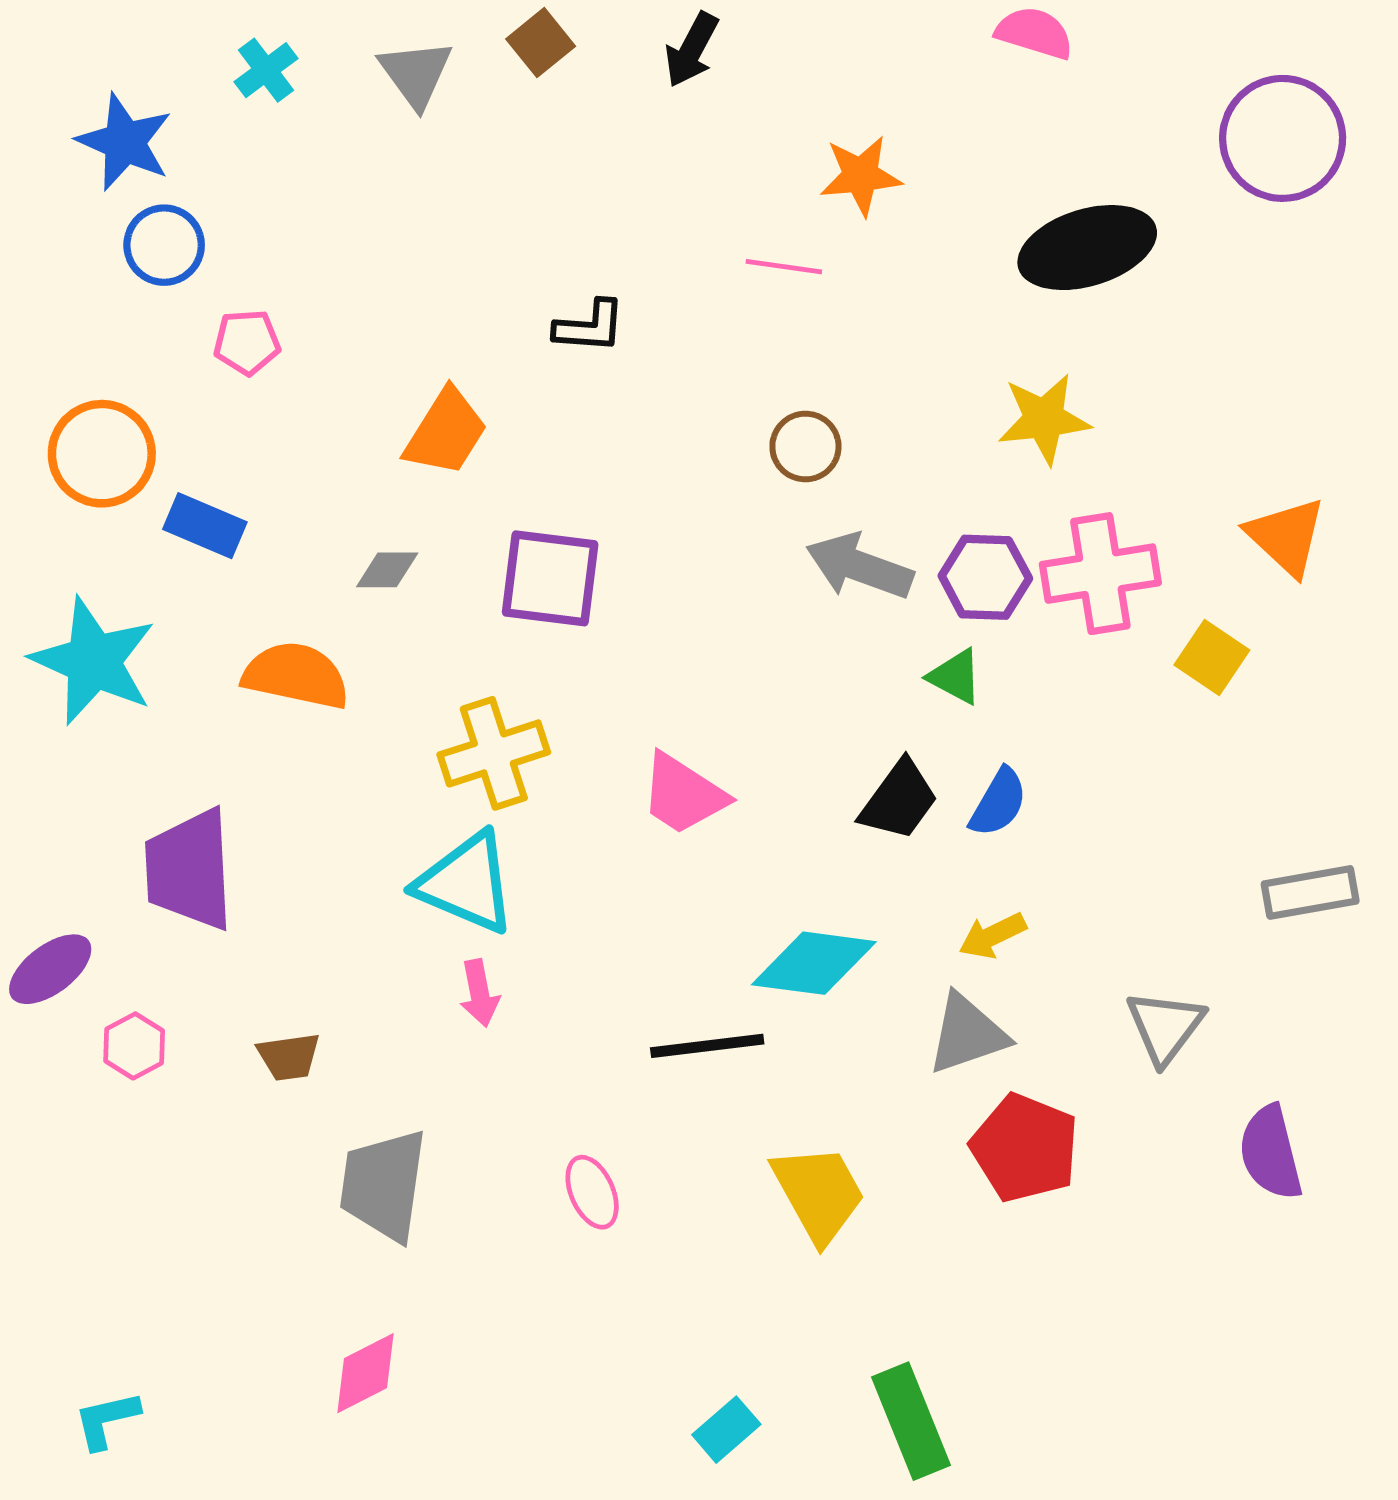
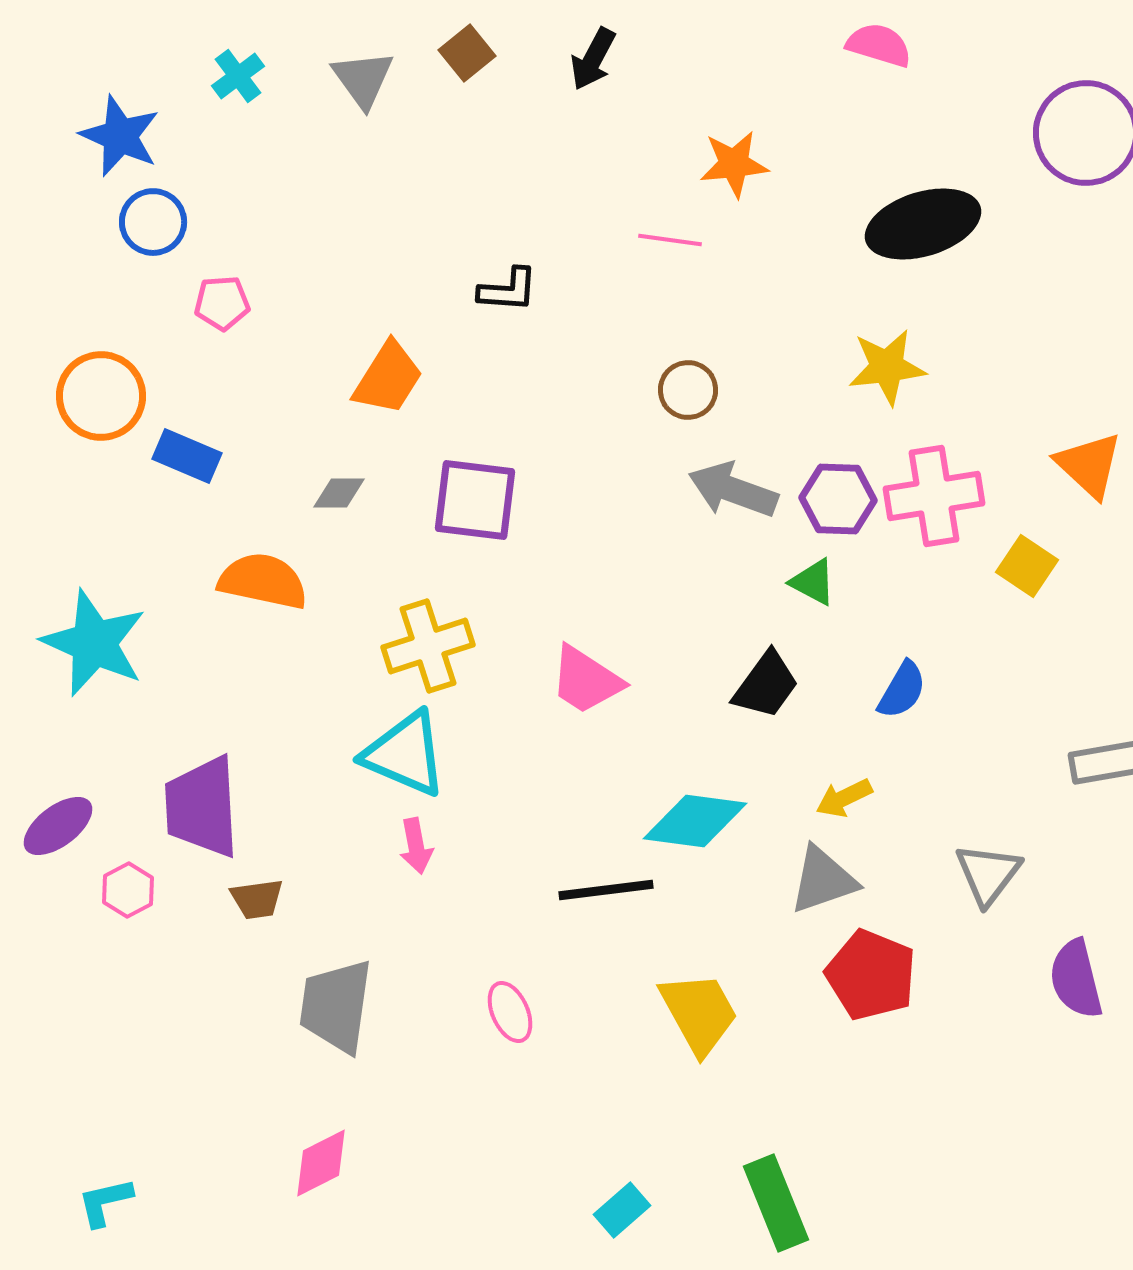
cyan star: (93, 661) -> (94, 643), moved
blue semicircle: (998, 803) -> (902, 690), moved
purple trapezoid: (189, 870) -> (202, 807), moved

